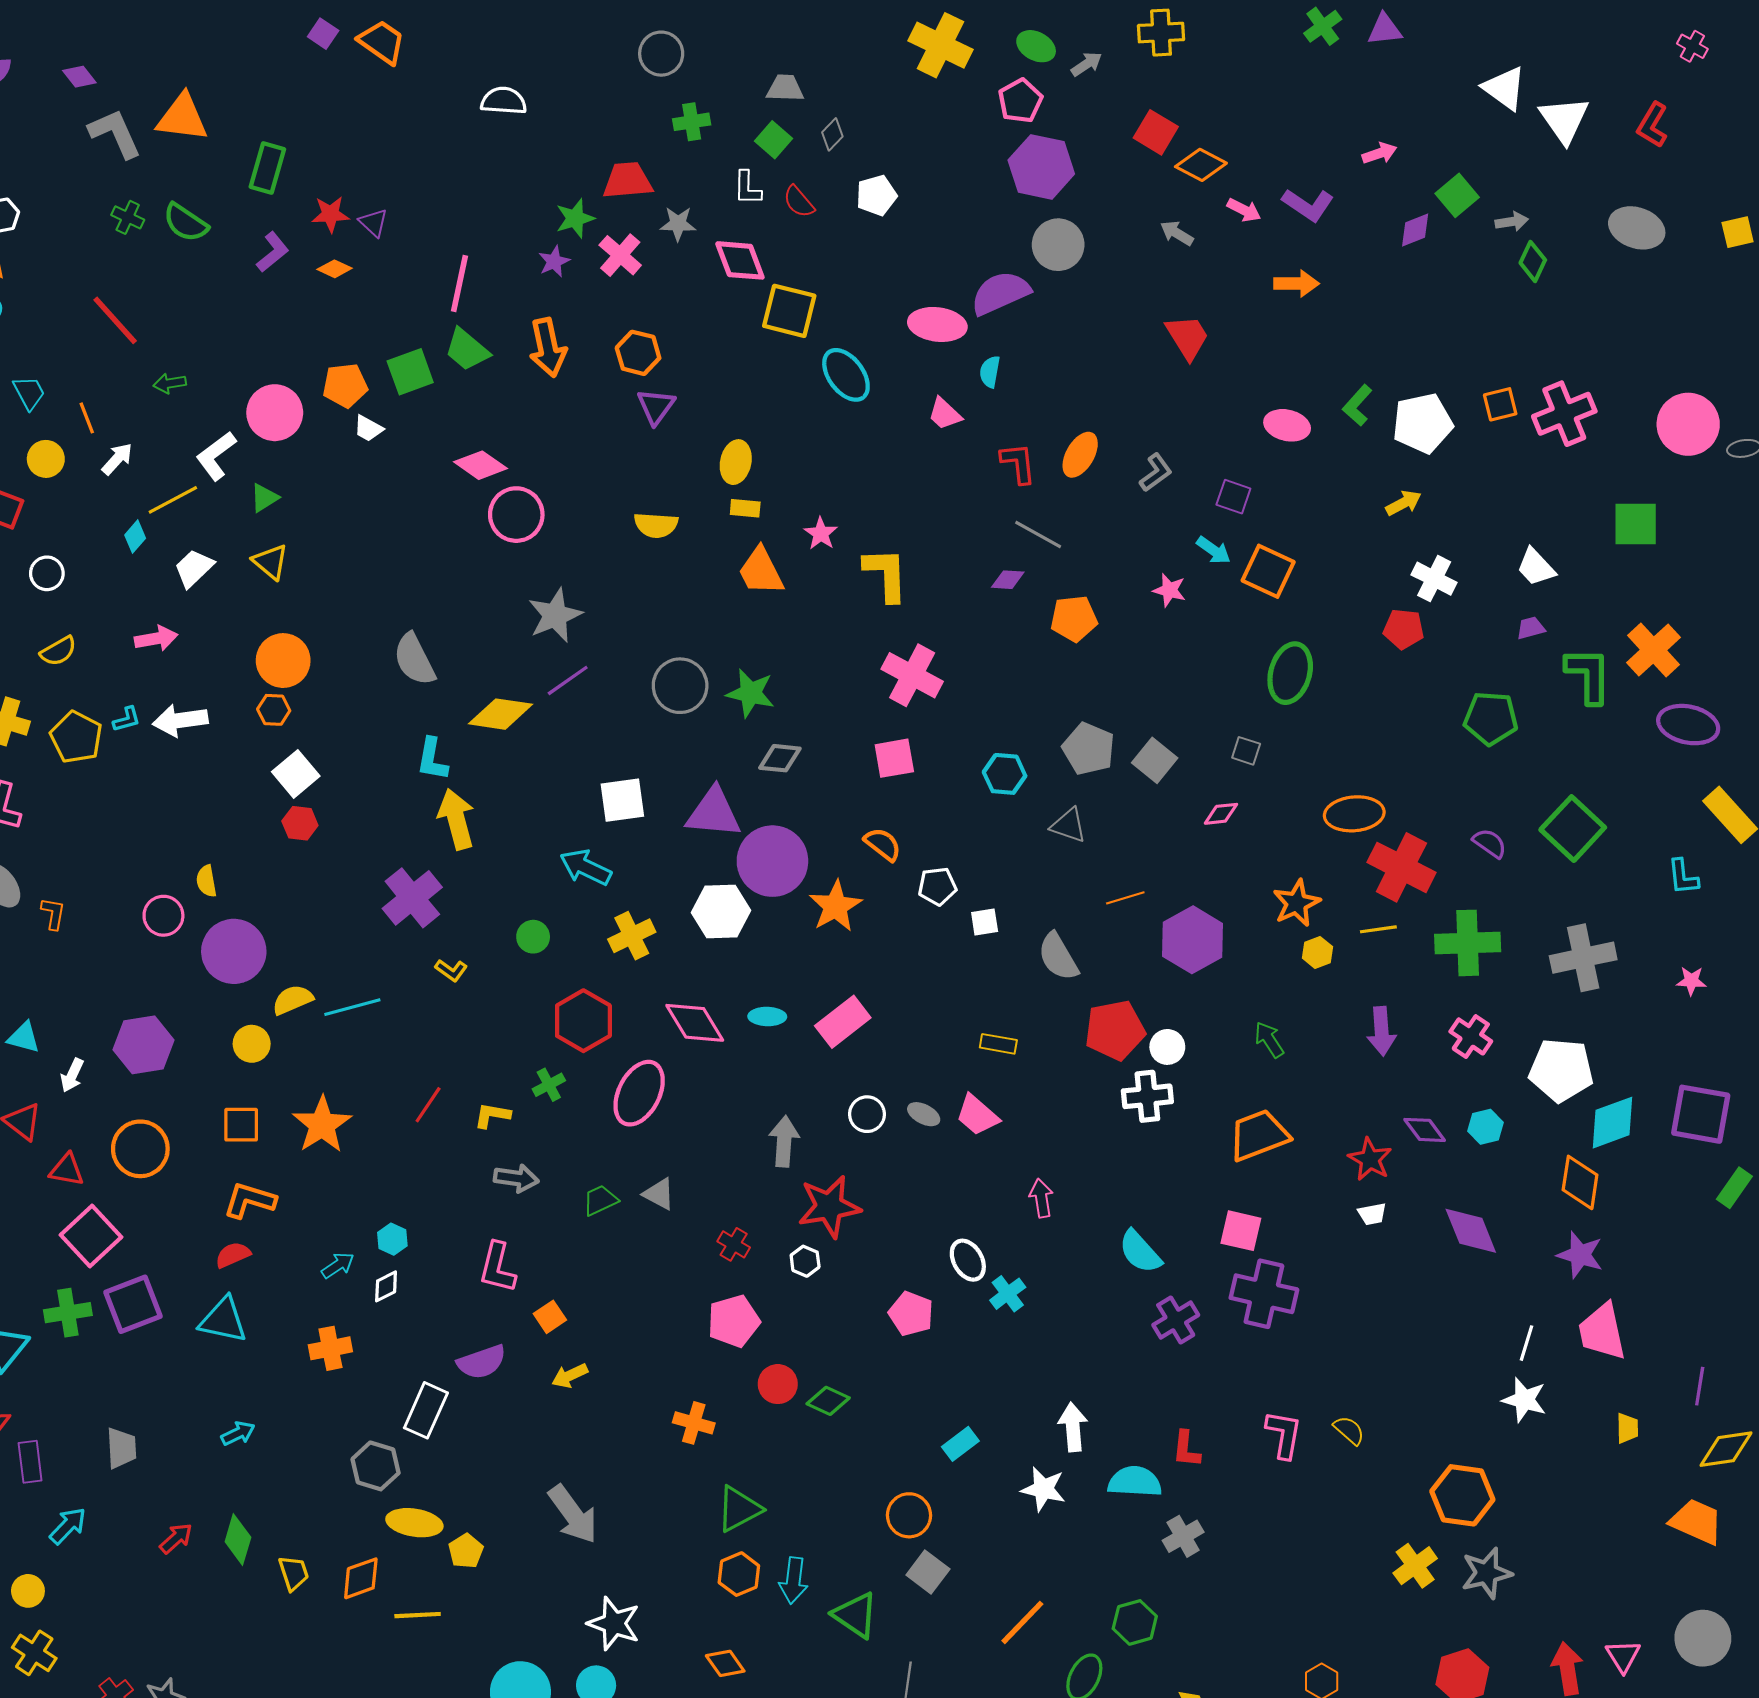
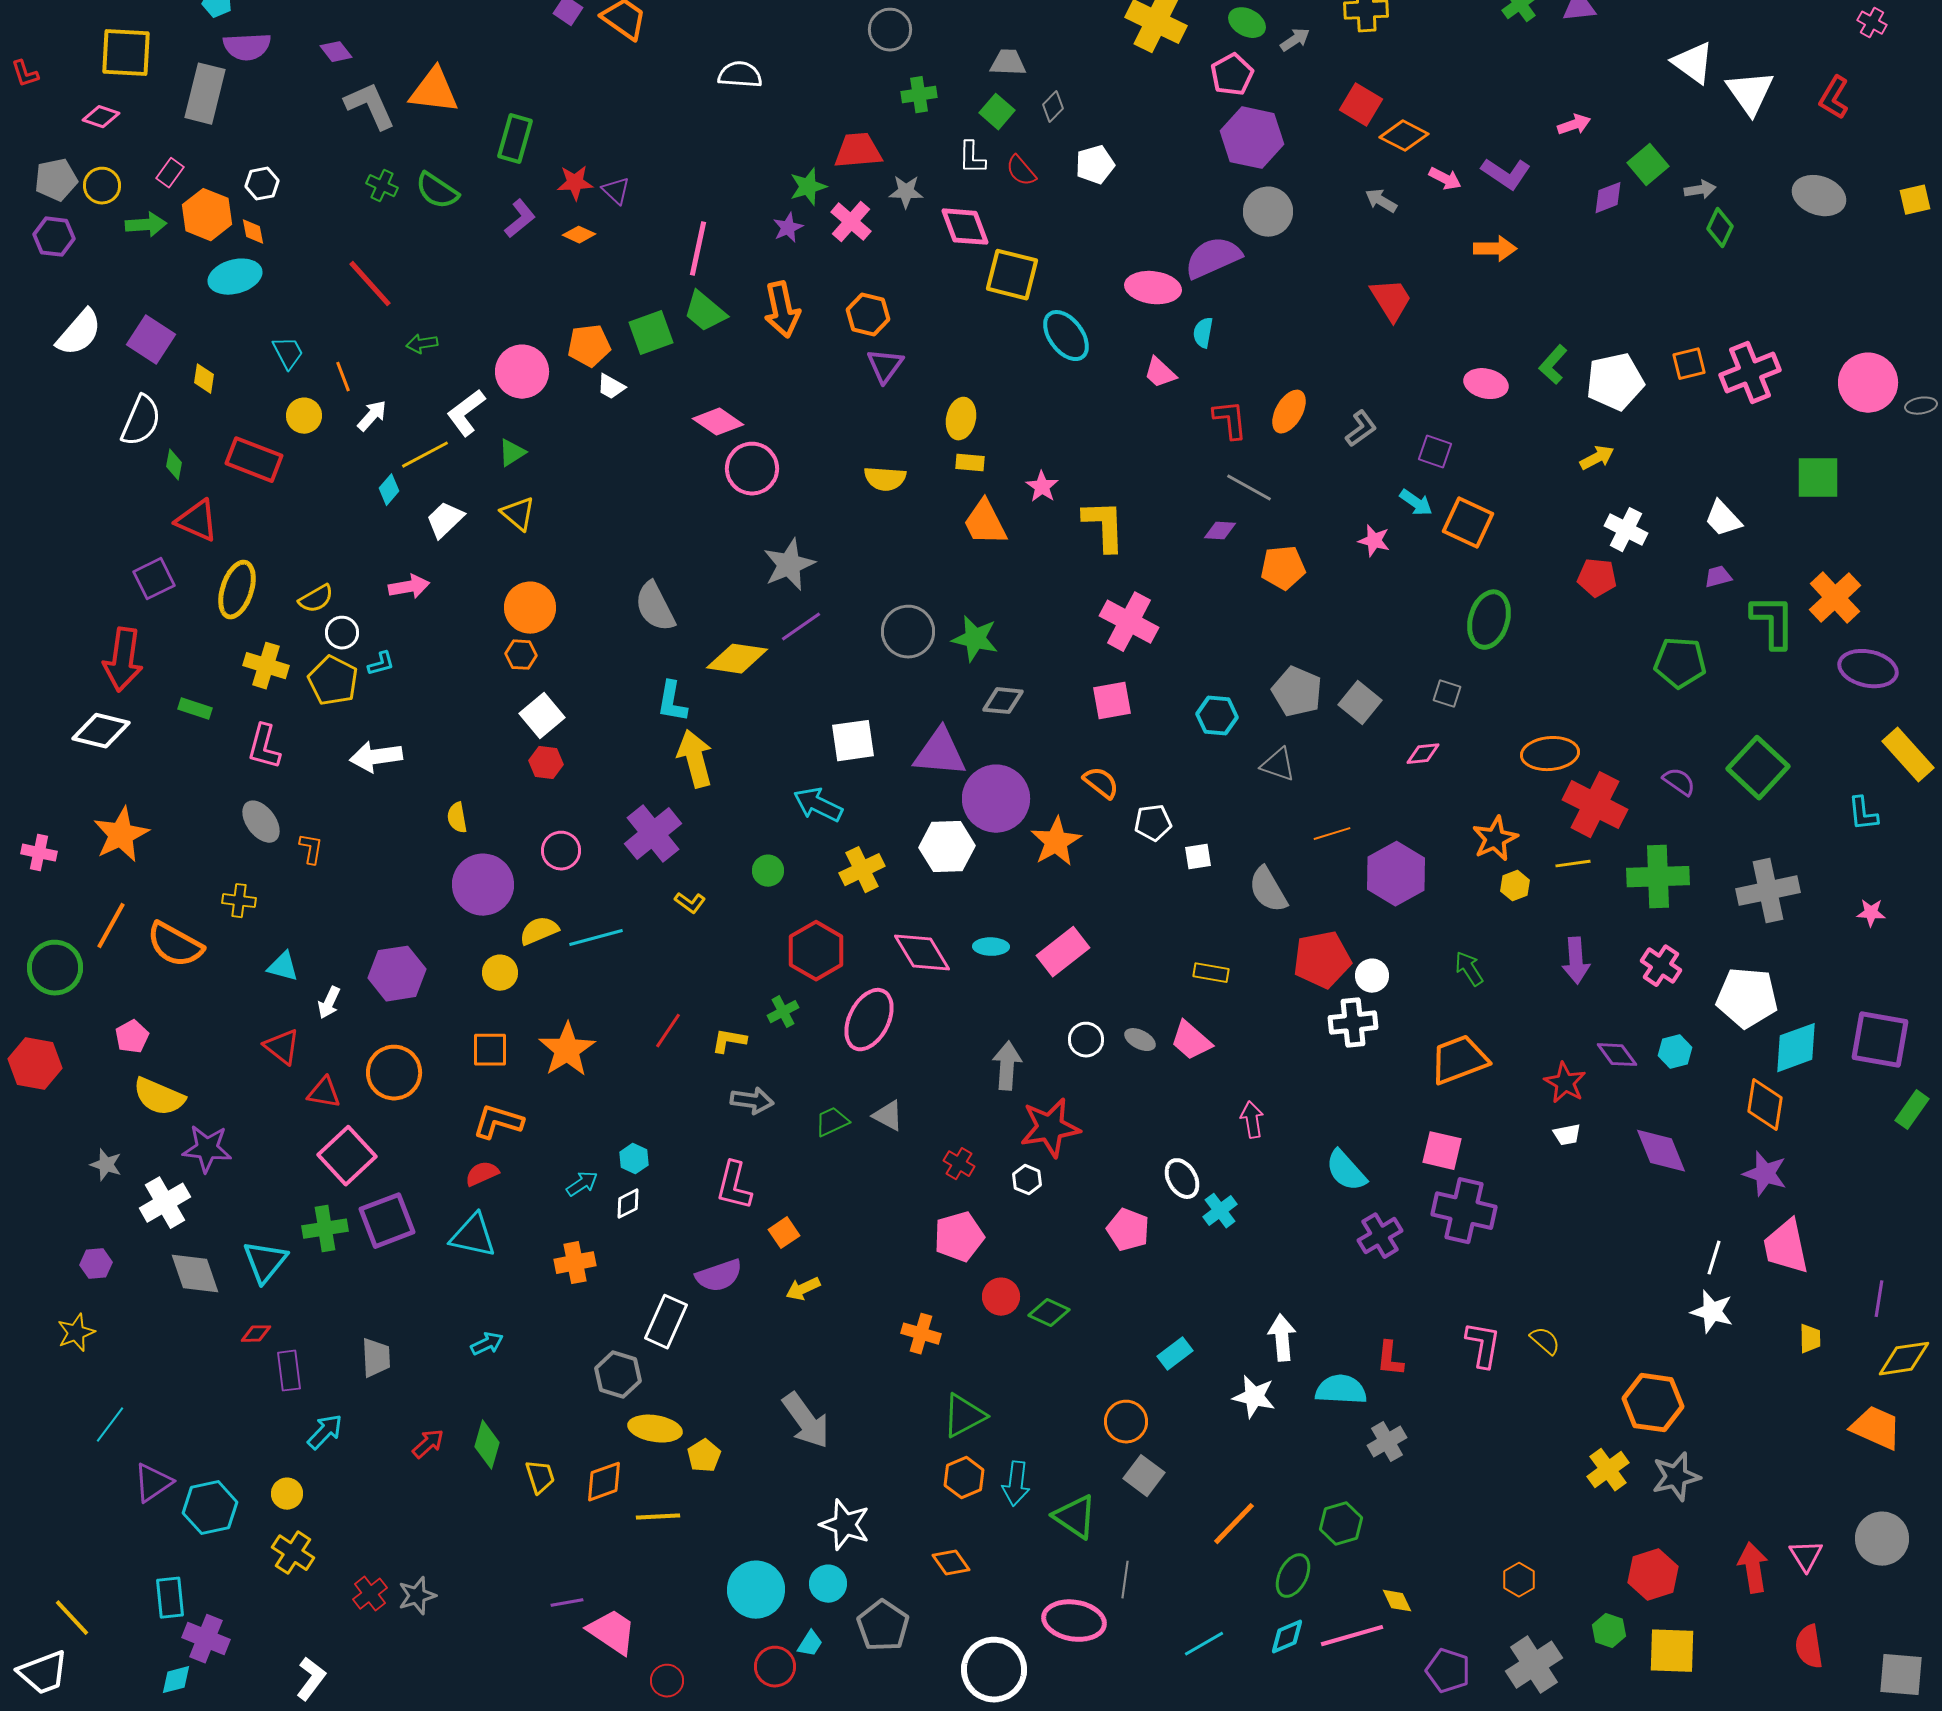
white circle: (47, 573) -> (342, 633), moved
white arrow: (180, 720) -> (376, 757), moved
pink circle: (163, 916) -> (561, 851), moved

